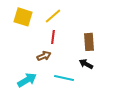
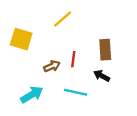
yellow square: (23, 17) -> (21, 39), moved
red line: (53, 37) -> (73, 59), moved

